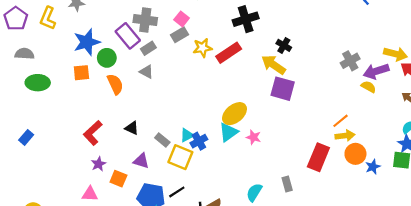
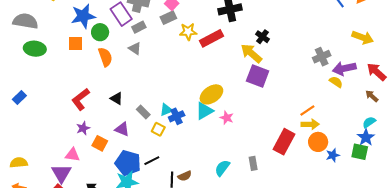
gray semicircle: (24, 54) -> (25, 21), size x1.4
yellow arrow: (396, 54) -> (363, 37), moved
yellow square: (180, 157) -> (158, 129), size x0.6

